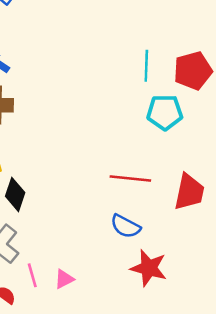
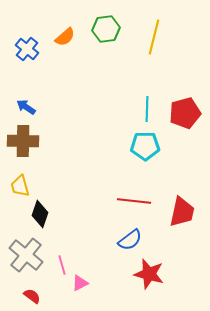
cyan pentagon: (165, 112) -> (145, 146), moved
blue semicircle: (125, 226) -> (130, 240), turned -65
pink line: (32, 275) -> (62, 265), moved

